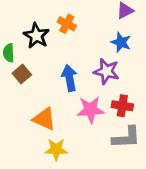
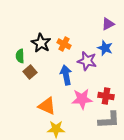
orange cross: (67, 24) -> (64, 44), moved
purple star: (106, 71) -> (87, 61), moved

